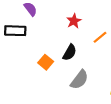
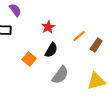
red star: (74, 21) -> (48, 27), moved

